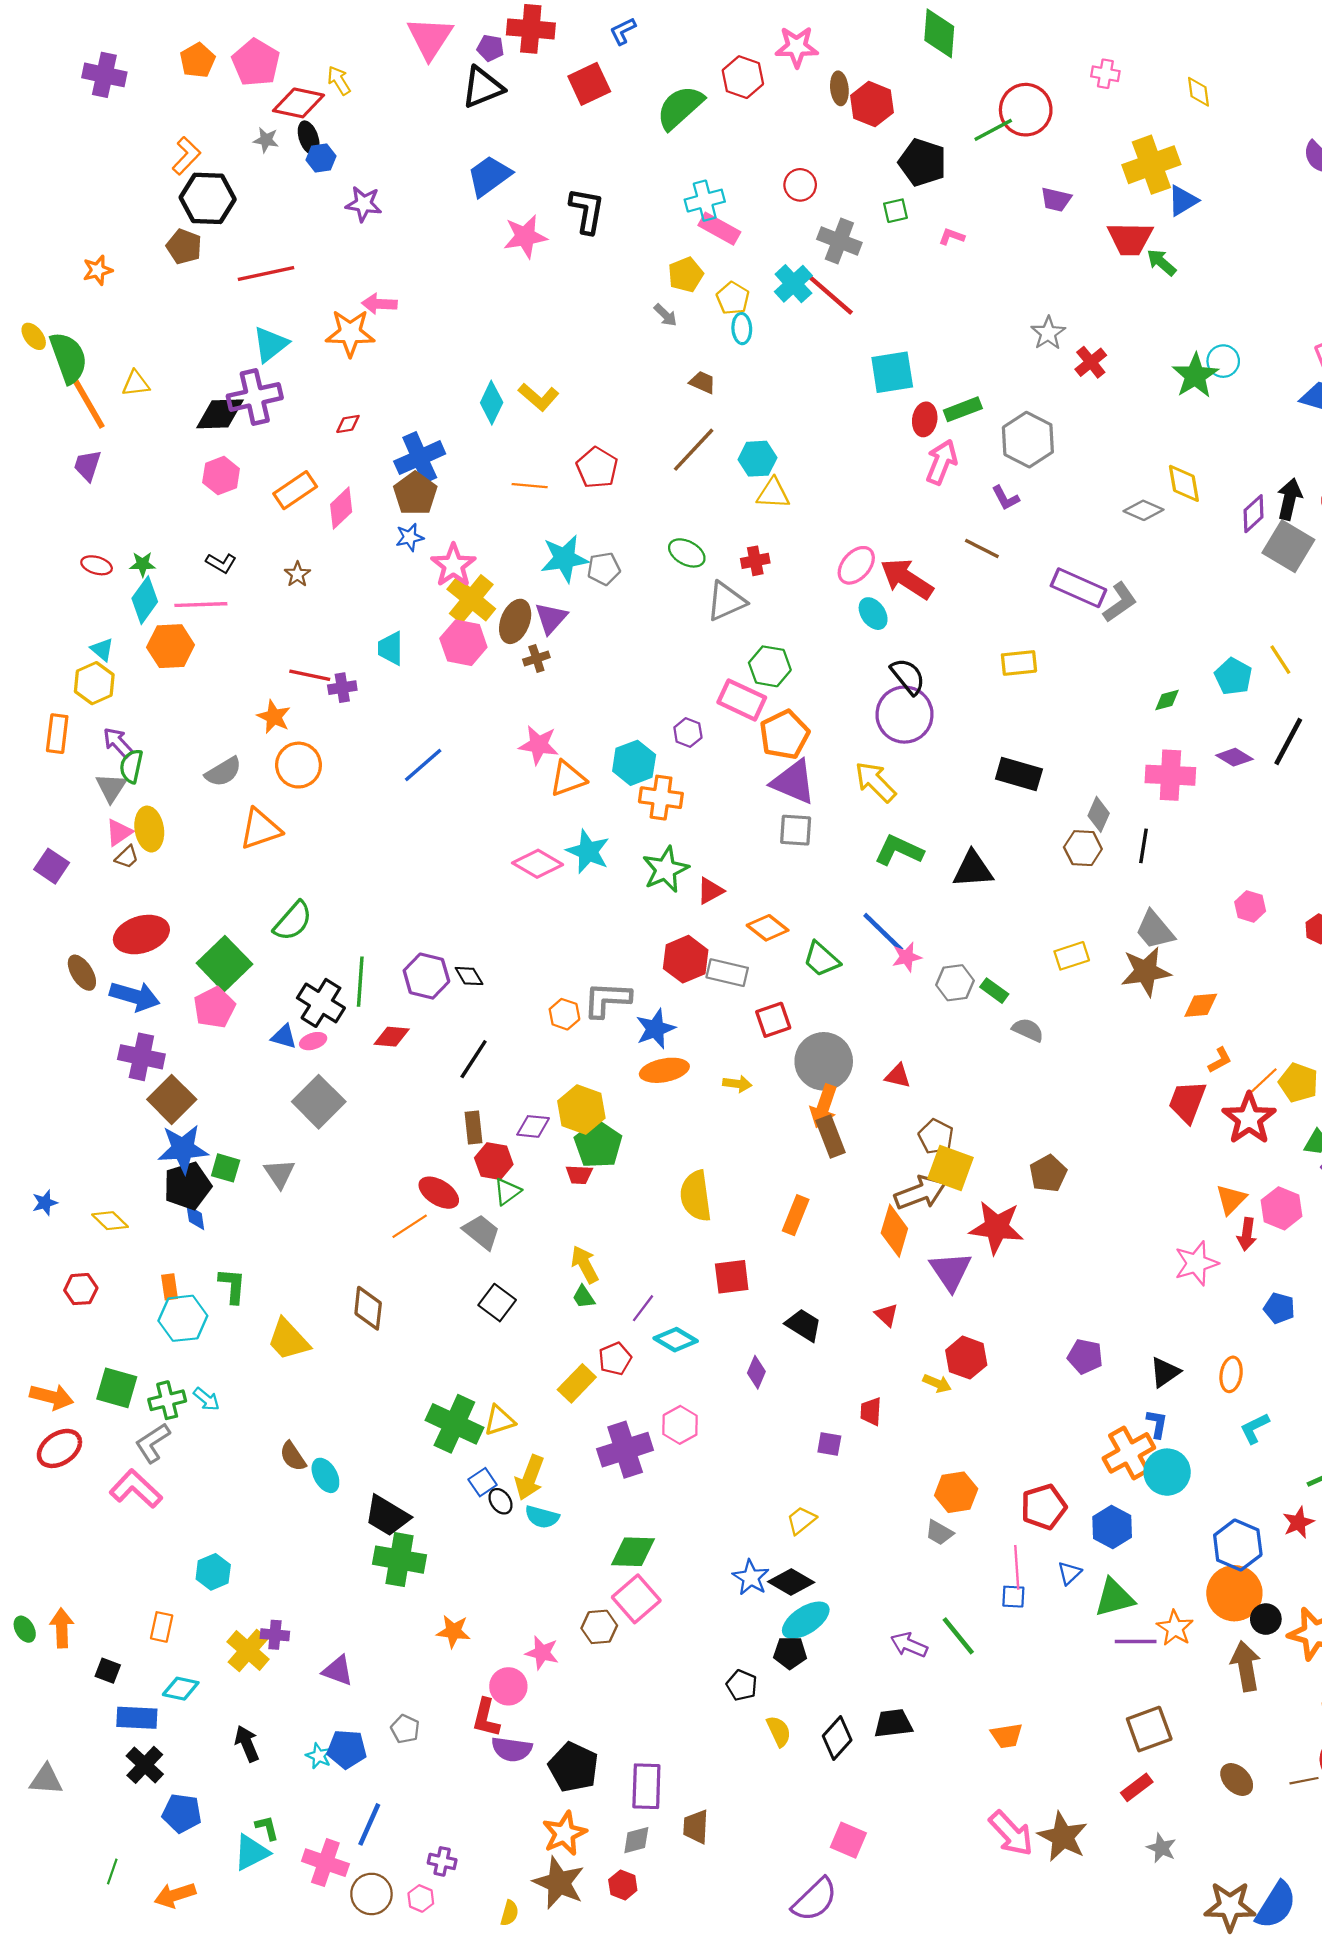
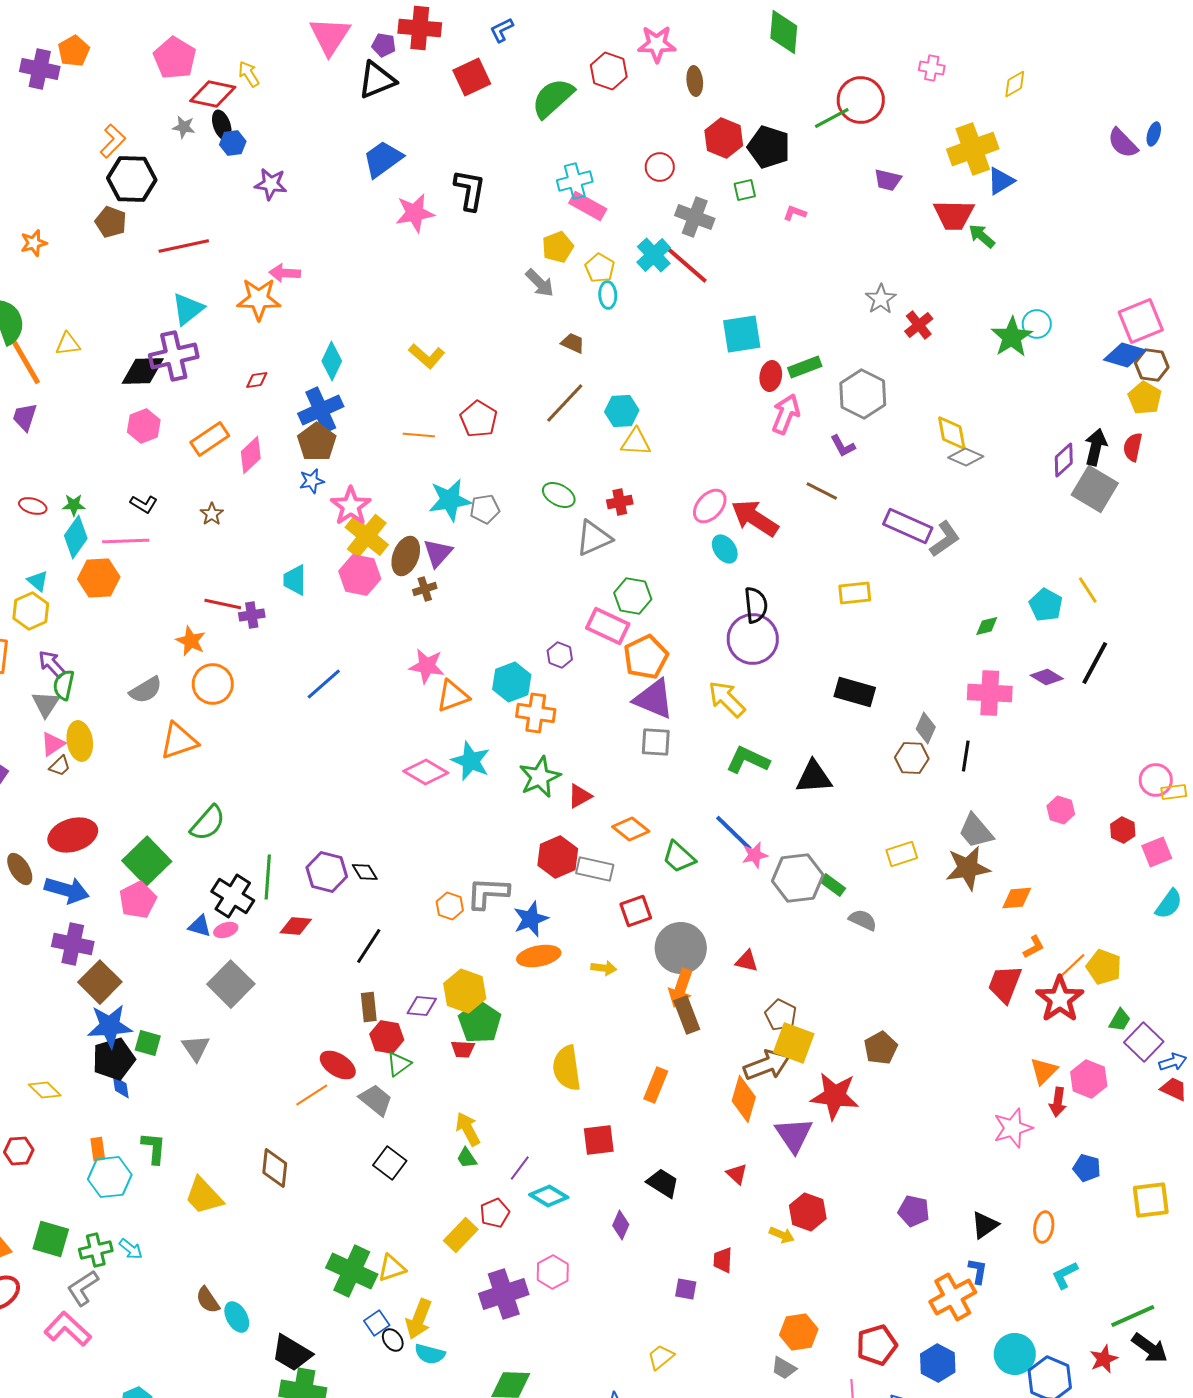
orange pentagon: (198, 60) -> (74, 51), moved
yellow diamond: (1199, 92) -> (1015, 84), turned 68
red hexagon: (872, 104) -> (724, 138), moved
gray arrow: (665, 315) -> (540, 283), size x1.4
cyan diamond: (492, 403) -> (332, 361), moved
yellow diamond: (1184, 483) -> (952, 433), moved
black semicircle: (908, 676) -> (756, 605), turned 33
gray hexagon: (955, 983) -> (798, 878), size x1.5
cyan circle: (1167, 1472) -> (1015, 1354), moved

